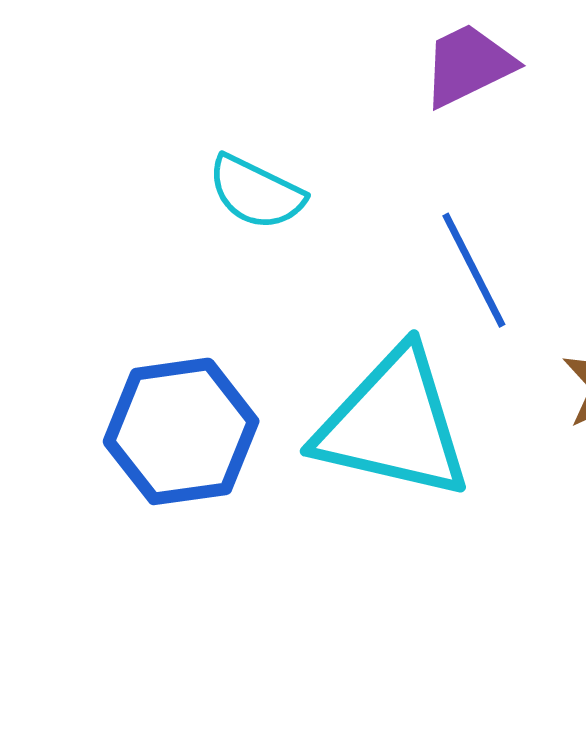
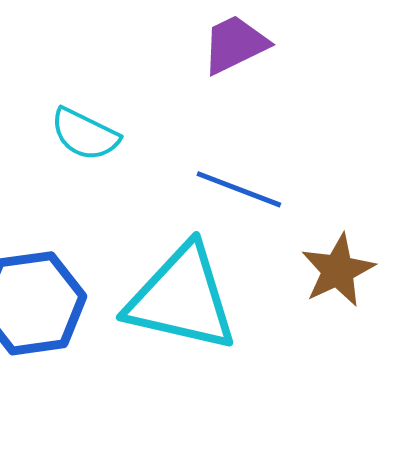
blue line: (474, 270) -> (239, 189), turned -42

